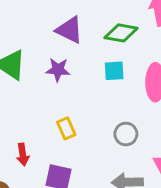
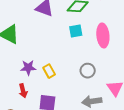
purple star: (58, 70) -> (28, 68), moved

